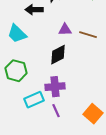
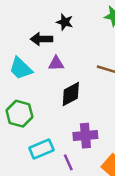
purple triangle: (65, 30) -> (56, 63), moved
purple cross: (55, 87) -> (85, 136), moved

